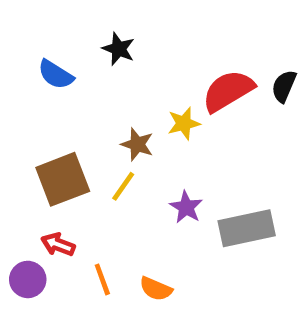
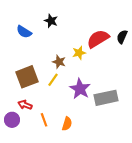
purple star: (186, 207) -> (80, 89), size x1.5
orange semicircle: (156, 289) -> (67, 124), turned -96

